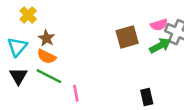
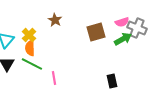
yellow cross: (28, 15) -> (29, 35), moved
brown star: (46, 38) -> (55, 20), moved
orange semicircle: (46, 57) -> (30, 48), turned 63

